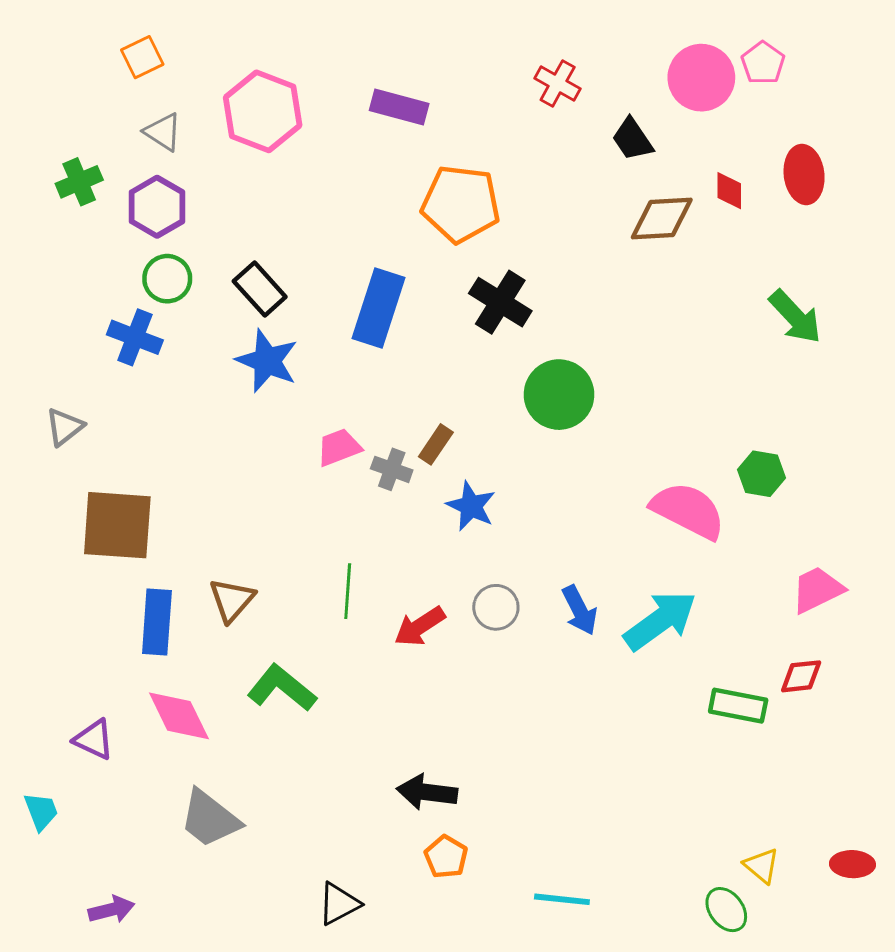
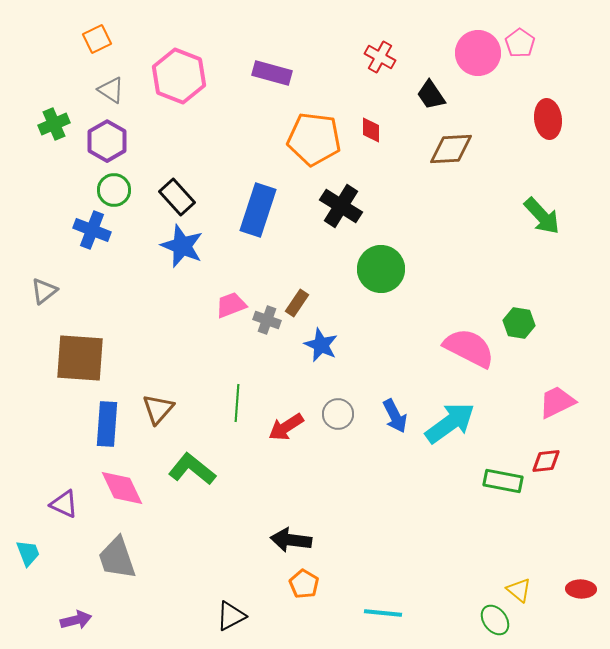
red diamond: (729, 191) -> (371, 130), moved
gray trapezoid: (210, 819) -> (117, 558), moved, turned 33

